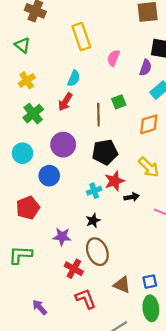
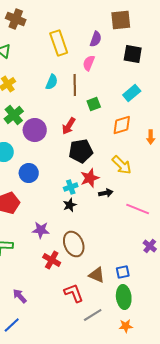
purple semicircle: (145, 68) -> (96, 39), moved
red arrow: (65, 102) -> (69, 126), moved
brown line: (98, 115) -> (75, 85), moved
purple circle: (63, 145) -> (35, 130), moved
black star: (93, 221) -> (70, 205), moved
red L-shape: (86, 299) -> (74, 293), moved

